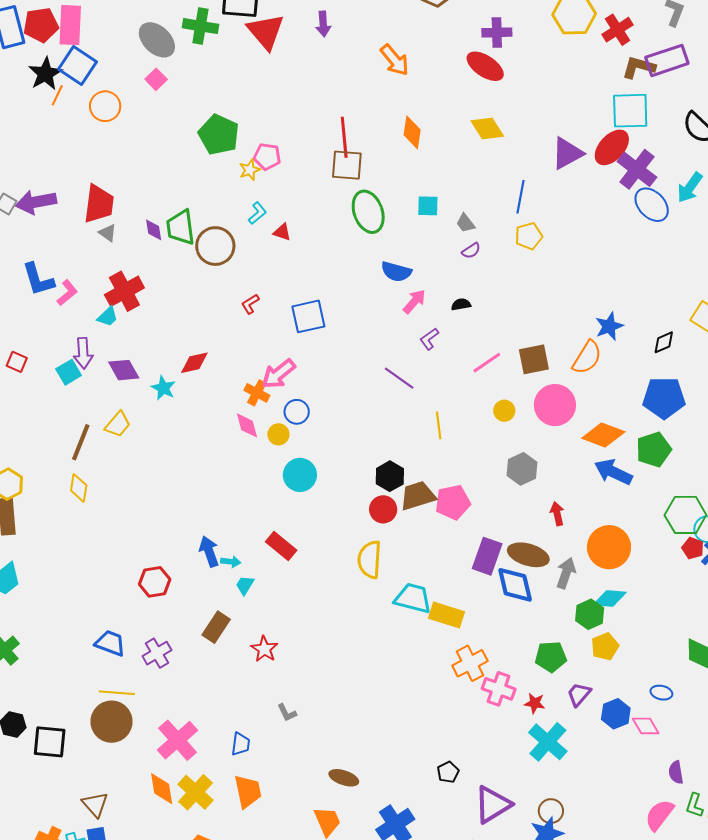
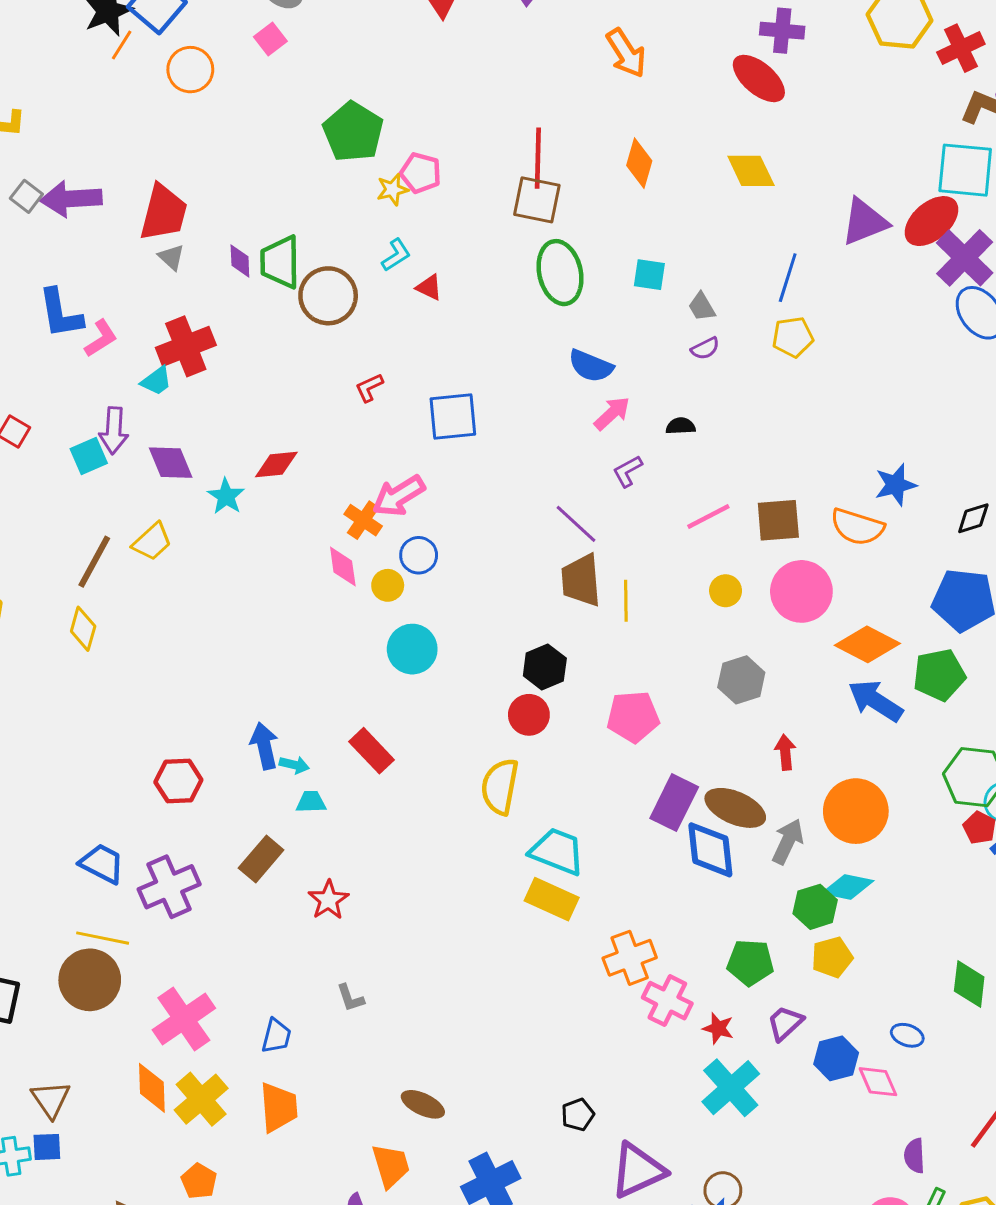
orange semicircle: (587, 357) -> (857, 527), turned 69
brown trapezoid: (418, 496) -> (581, 580), moved, turned -84
cyan trapezoid: (245, 585) -> (311, 802), turned 50
yellow rectangle: (446, 615) -> (552, 899), moved
purple cross: (157, 653) -> (169, 887), size x1.4

